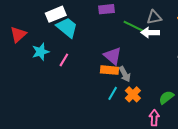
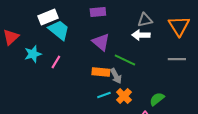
green line: (134, 26) -> (125, 60), moved
purple triangle: (113, 56) -> (101, 42), moved
cyan line: (113, 93) -> (104, 95), turned 40

